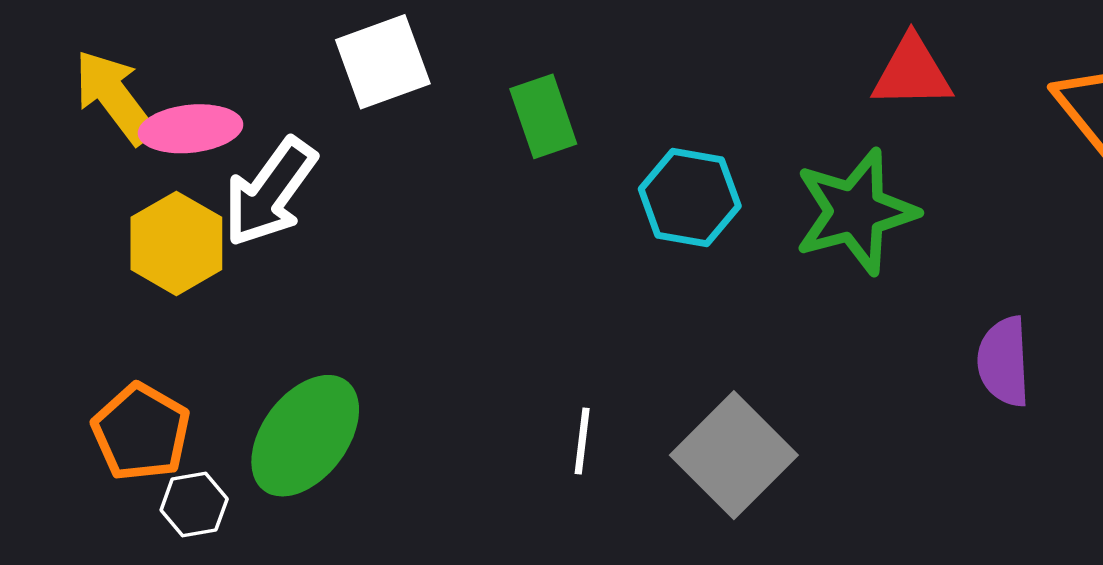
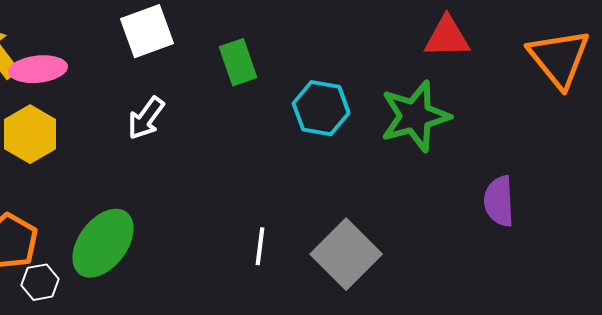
white arrow: (270, 192) -> (146, 118), moved, size x0.7

